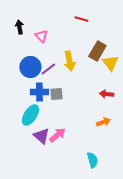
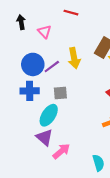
red line: (81, 19) -> (71, 13), moved
blue cross: (39, 92) -> (30, 91), moved
cyan ellipse: (30, 115) -> (49, 115), moved
pink arrow: (57, 135) -> (61, 151), moved

